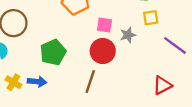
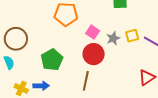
yellow square: (151, 18) -> (132, 36), moved
pink square: (104, 25) -> (93, 32), turned 32

